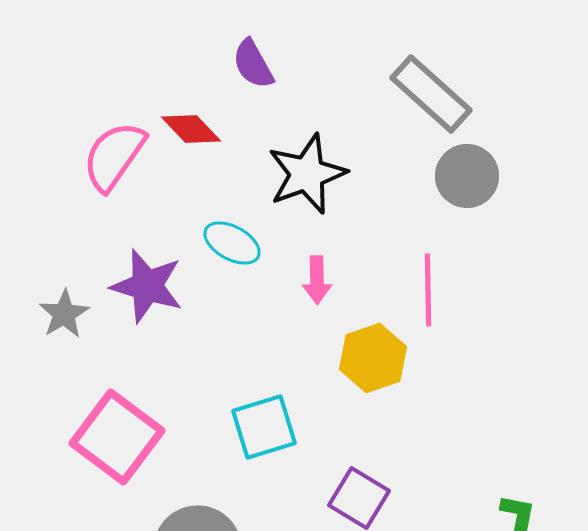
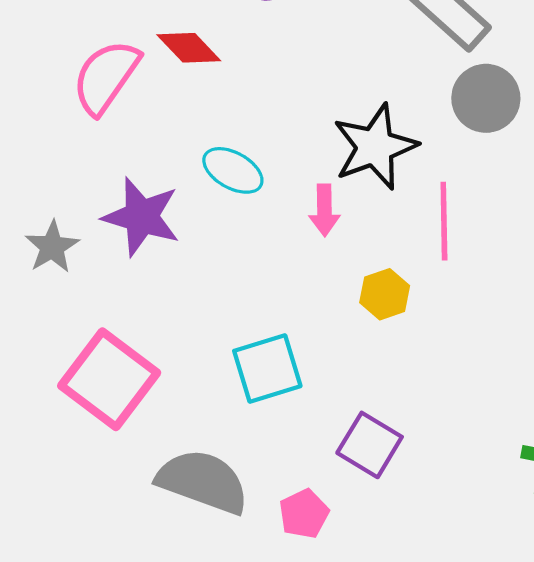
black star: (307, 174) -> (375, 147), moved
yellow hexagon: (373, 358) -> (385, 294), size x0.7

